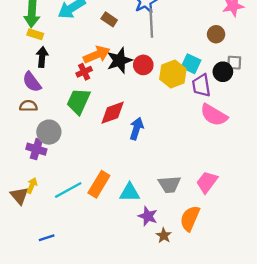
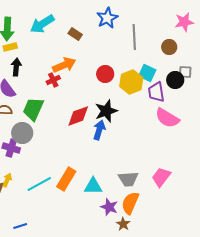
gray line: (151, 23) -> (134, 37), moved
yellow rectangle: (35, 34) -> (10, 47), turned -32
black star: (119, 60) -> (106, 111), moved
green trapezoid: (78, 101) -> (33, 109), moved
orange semicircle: (190, 218) -> (130, 203), moved

